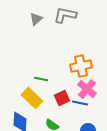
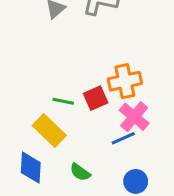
red square: (62, 98) -> (96, 98), moved
blue line: (80, 103) -> (123, 138), turned -35

